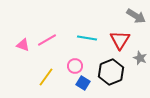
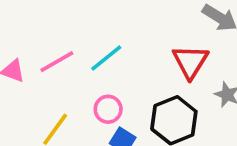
cyan line: (87, 38) -> (106, 58), moved, turned -48

